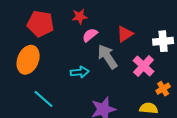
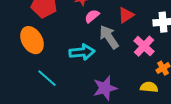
orange ellipse: (28, 60) -> (32, 40), turned -52
cyan arrow: (80, 72) -> (82, 52), size x1.4

